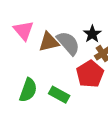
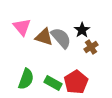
brown triangle: (49, 42) -> (44, 37), turned 30
red pentagon: (90, 74) -> (76, 82), moved

